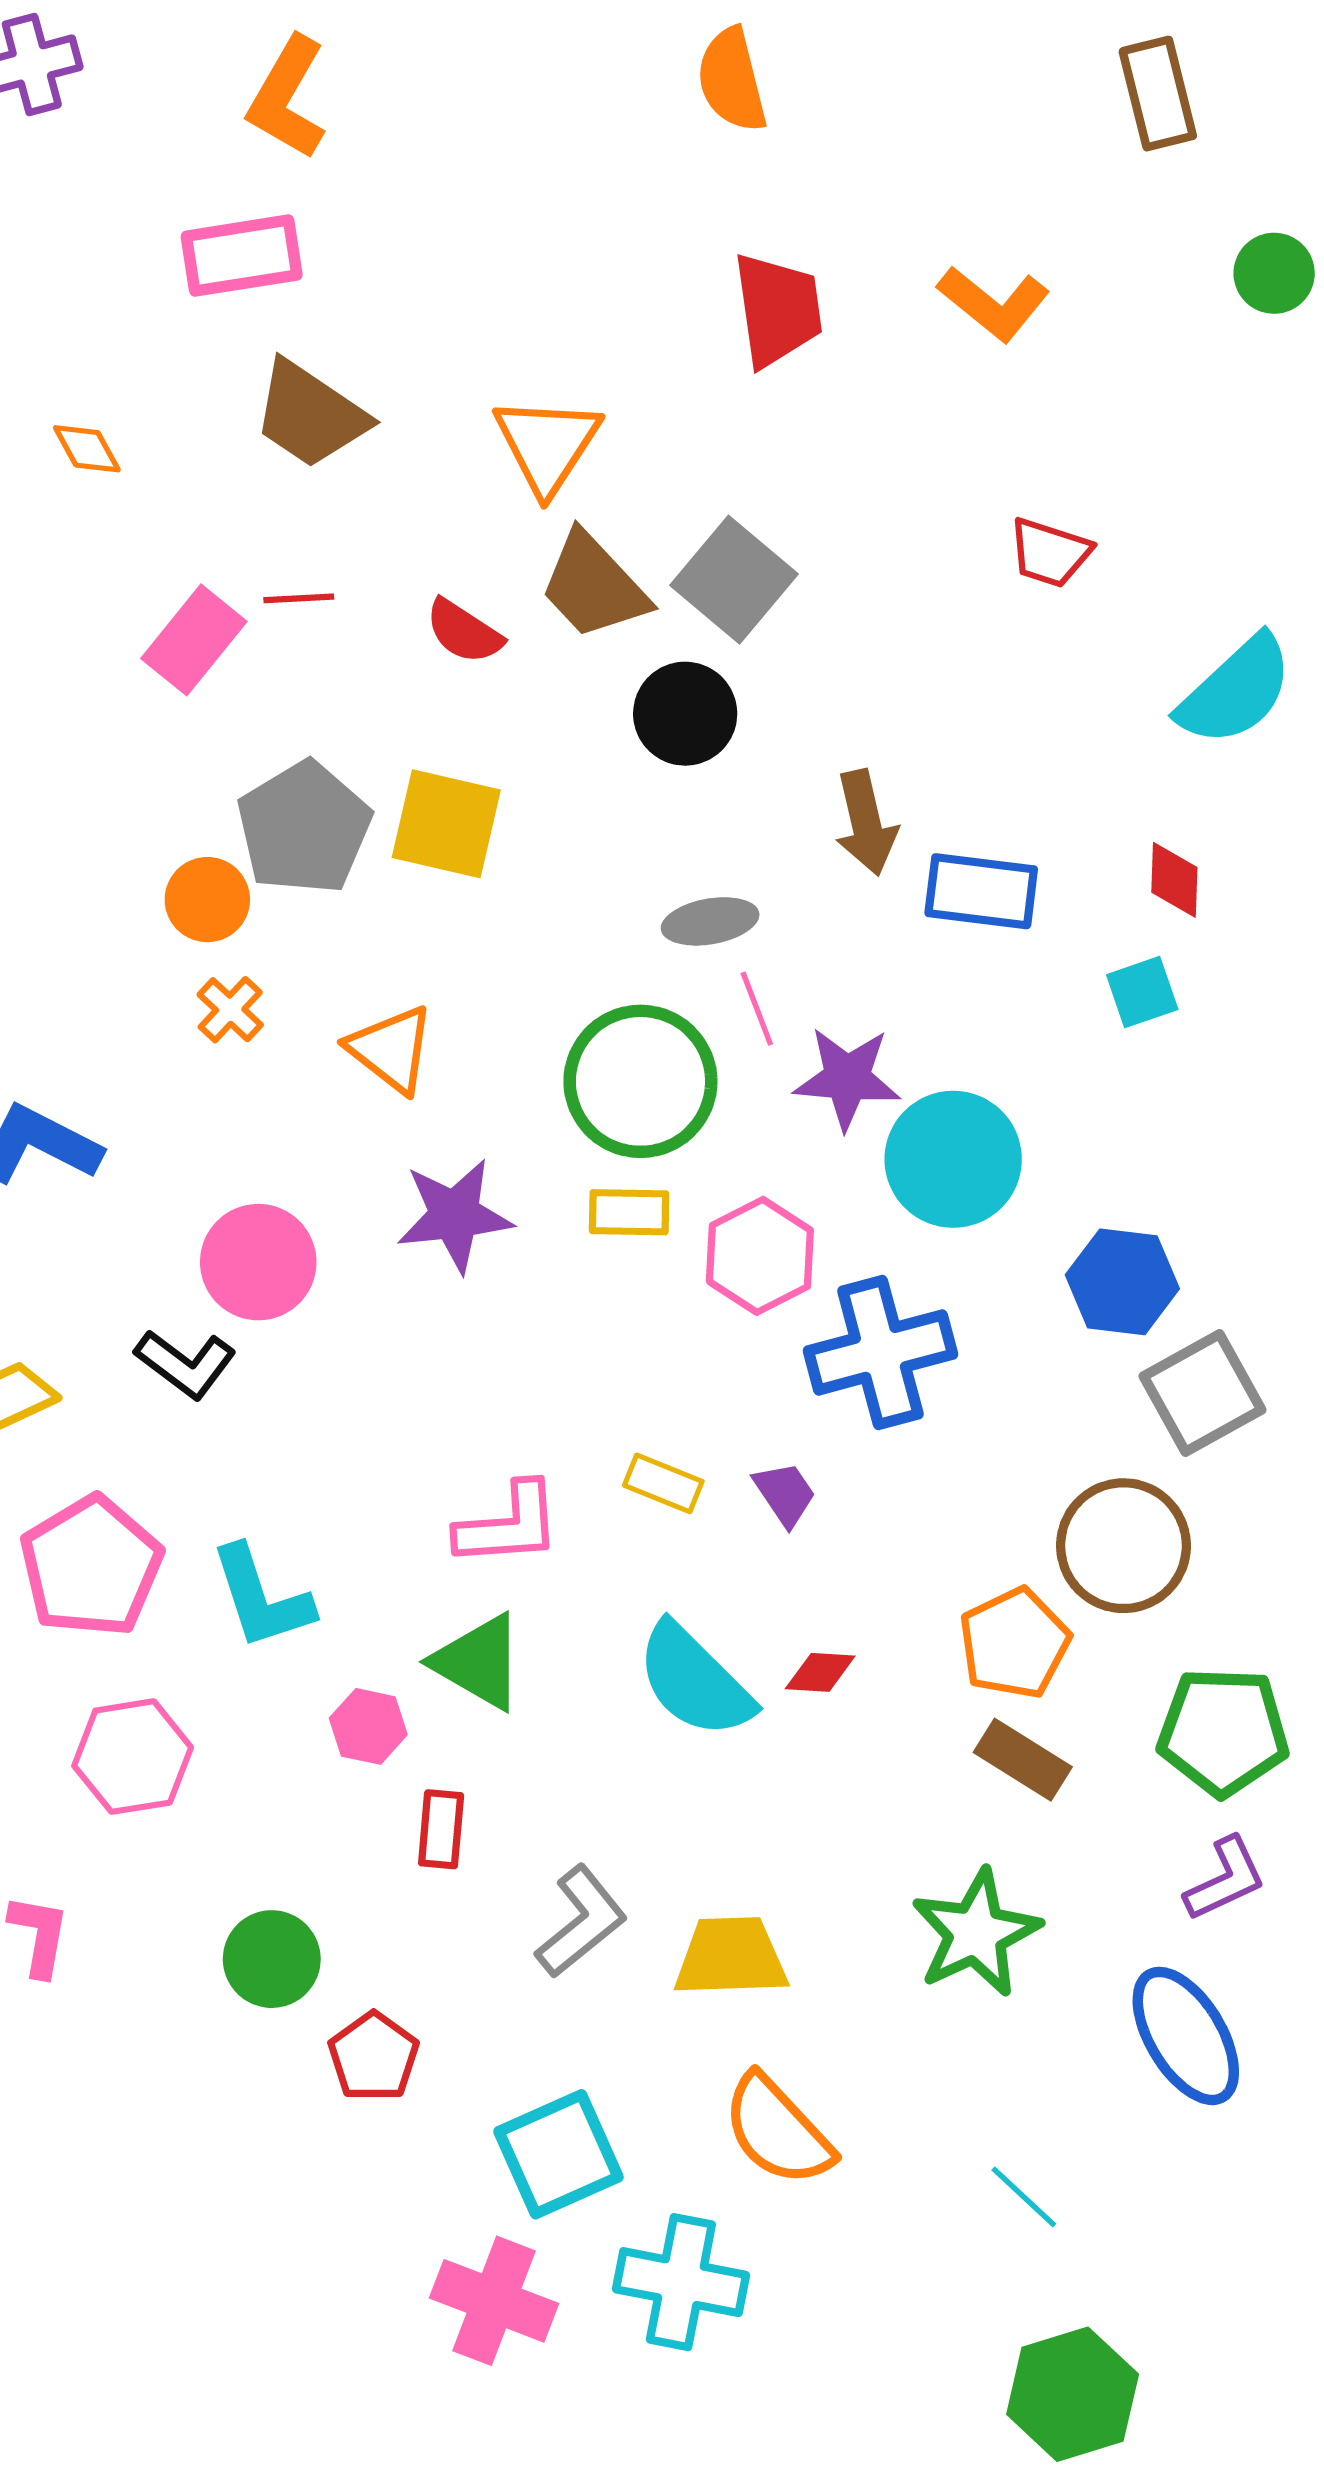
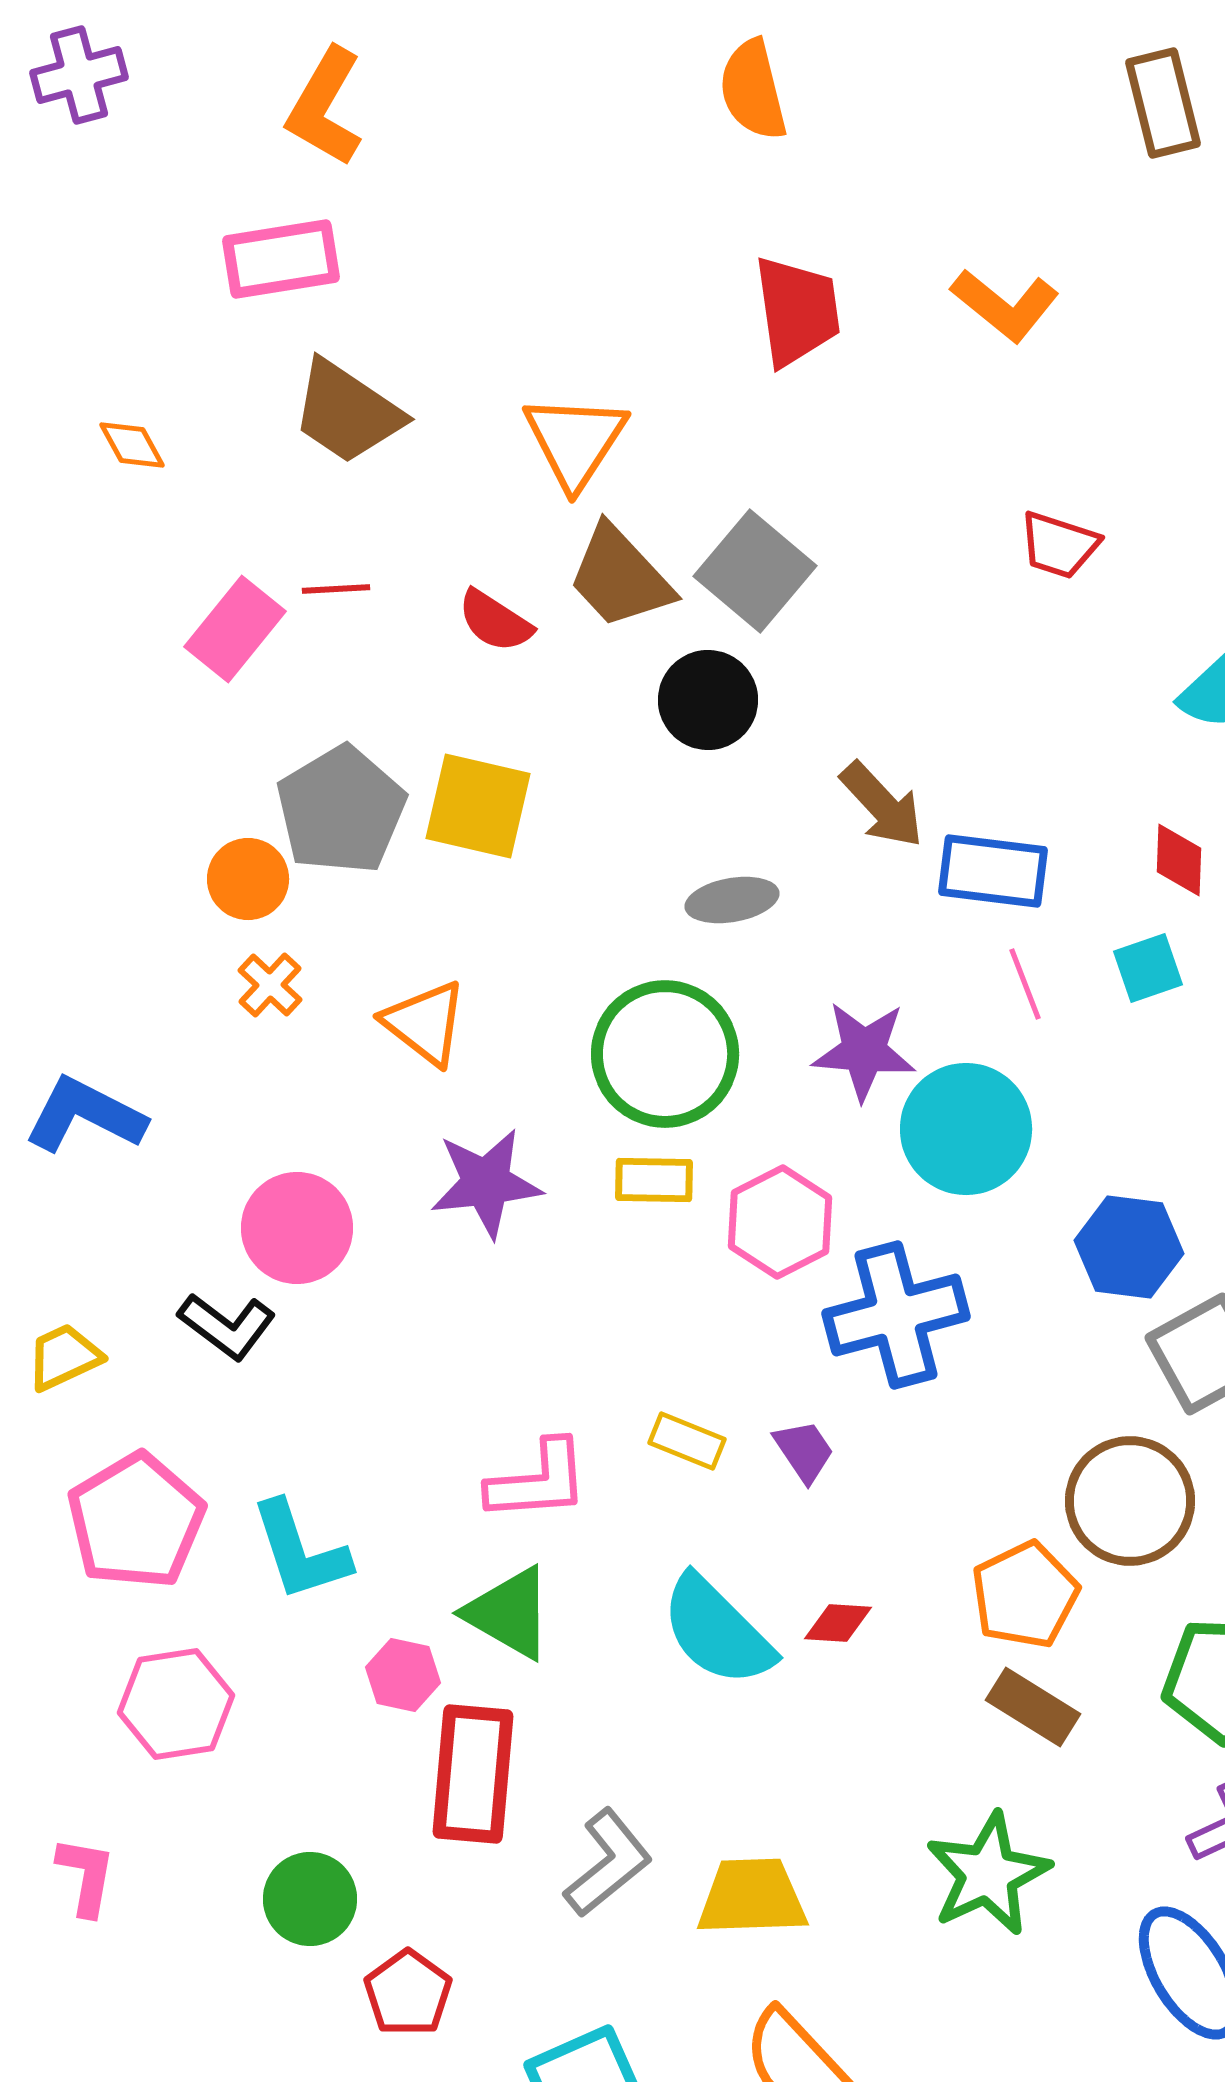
brown arrow: (866, 823) -> (882, 805), turned -30
pink line: (757, 1009) -> (1025, 984), moved
red rectangle: (441, 1829) -> (473, 1774), size x1.8

